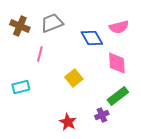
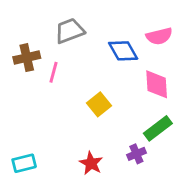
brown cross: (20, 26) -> (27, 58), moved, turned -36
cyan rectangle: (21, 87) -> (24, 163), moved

